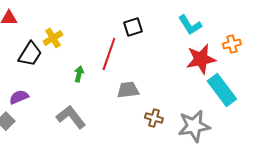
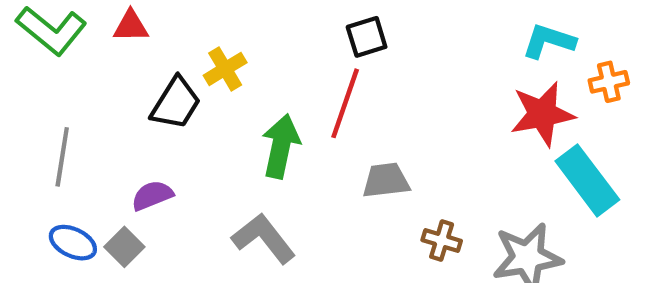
cyan L-shape: (190, 25) -> (549, 41), moved, turned 140
black square: (133, 27) -> (367, 37), moved
green arrow: (79, 74) -> (281, 146), size x1.8

